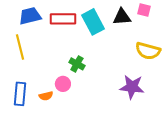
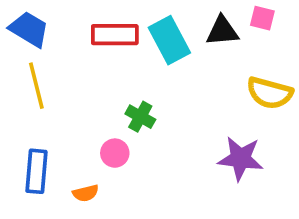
blue trapezoid: (30, 16) -> (29, 29), moved, turned 45
orange semicircle: (46, 96) -> (86, 193), moved

